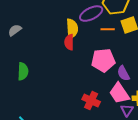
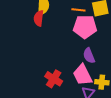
pink pentagon: (103, 60) -> (85, 27), moved

